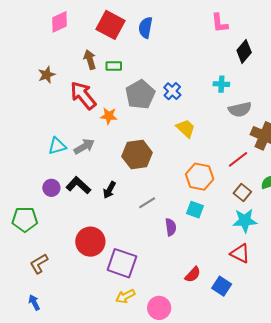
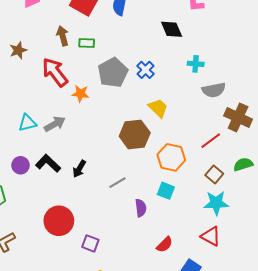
black diamond: (244, 51) -> (172, 29), moved, turned -65
brown hexagon: (137, 154) -> (135, 134), moved
purple square: (122, 263) -> (90, 243), size x0.6
red semicircle: (193, 275) -> (165, 245), moved

